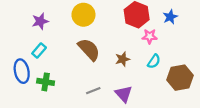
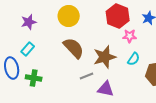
brown star: (123, 59) -> (105, 57), size x1.6
gray line: (93, 91) -> (87, 76), moved
purple triangle: (124, 94) -> (106, 89), turned -36

